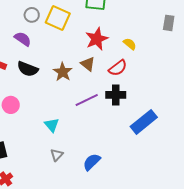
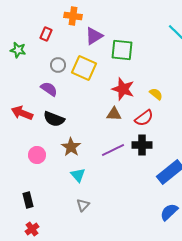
red star: (97, 39) -> (123, 89), turned -30
brown triangle: (88, 64) -> (114, 114), turned -35
brown star: (63, 72) -> (71, 147), moved
blue semicircle: (92, 162) -> (169, 212), moved

